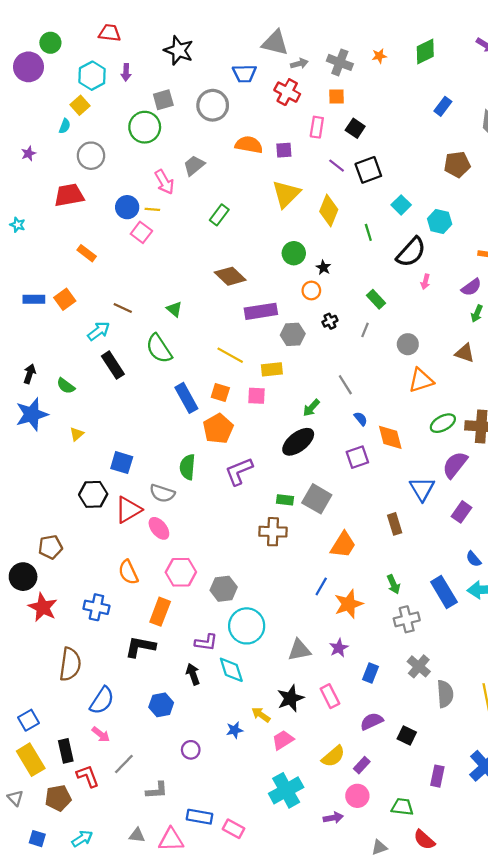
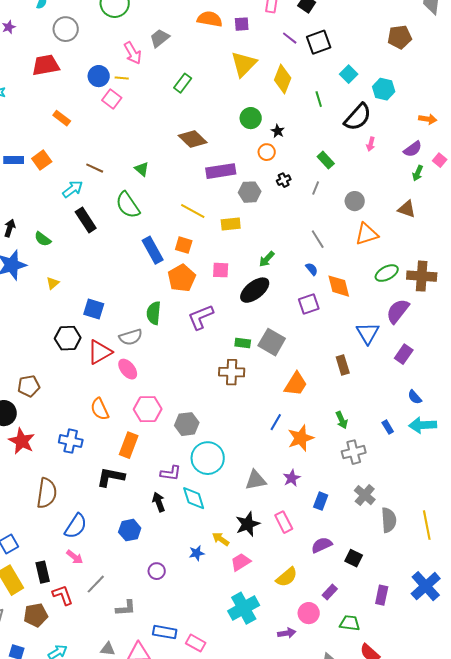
gray line: (345, 385) -> (318, 239), moved
pink square: (257, 396) -> (221, 270), moved
gray semicircle: (162, 493) -> (131, 337), turned -35
blue rectangle: (444, 592) -> (388, 427), size x0.5
purple rectangle: (362, 765) -> (330, 592), moved

